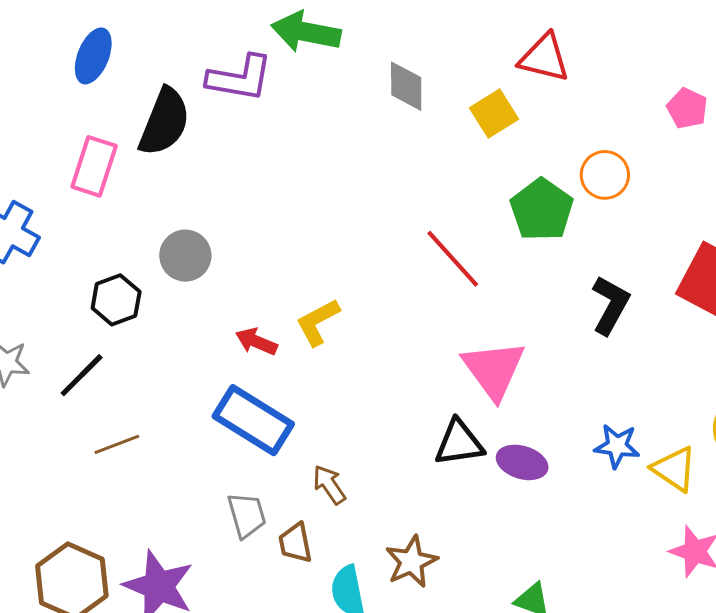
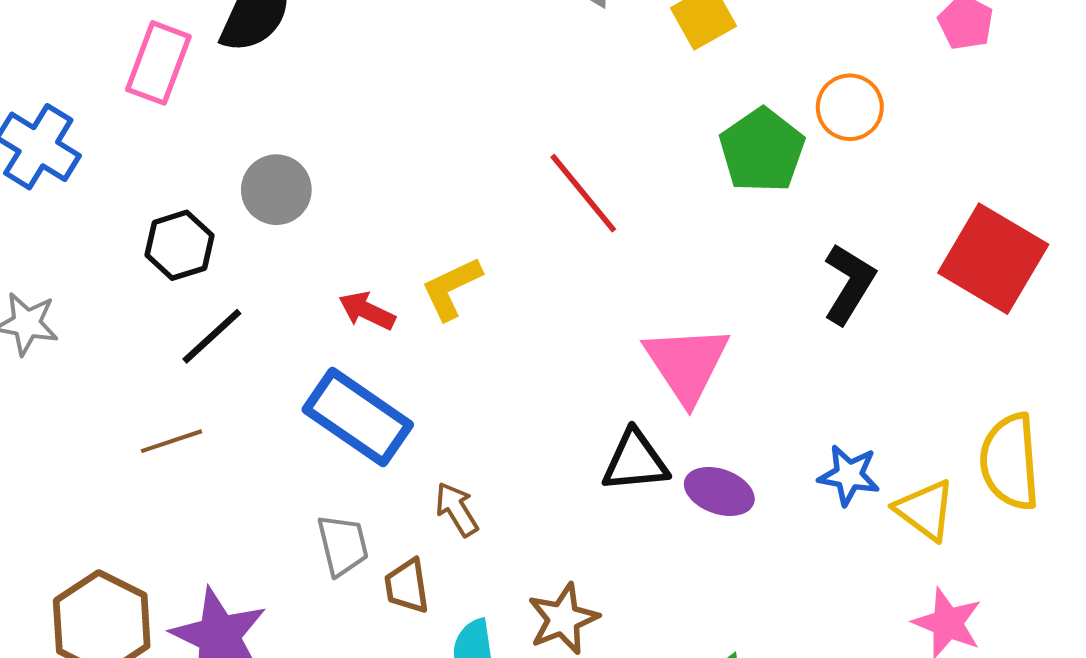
red line: (453, 259) -> (583, 193), moved
black line: (82, 375) -> (212, 336), moved

